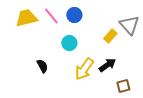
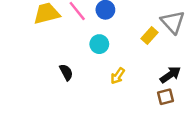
black arrow: (107, 65) -> (170, 75), moved
yellow arrow: (84, 69) -> (118, 76), size x0.6

